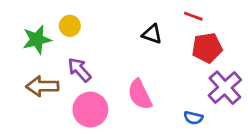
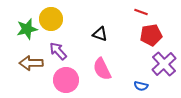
yellow circle: (70, 26) -> (51, 19), size x1.5
black triangle: (152, 34) -> (100, 34), moved

